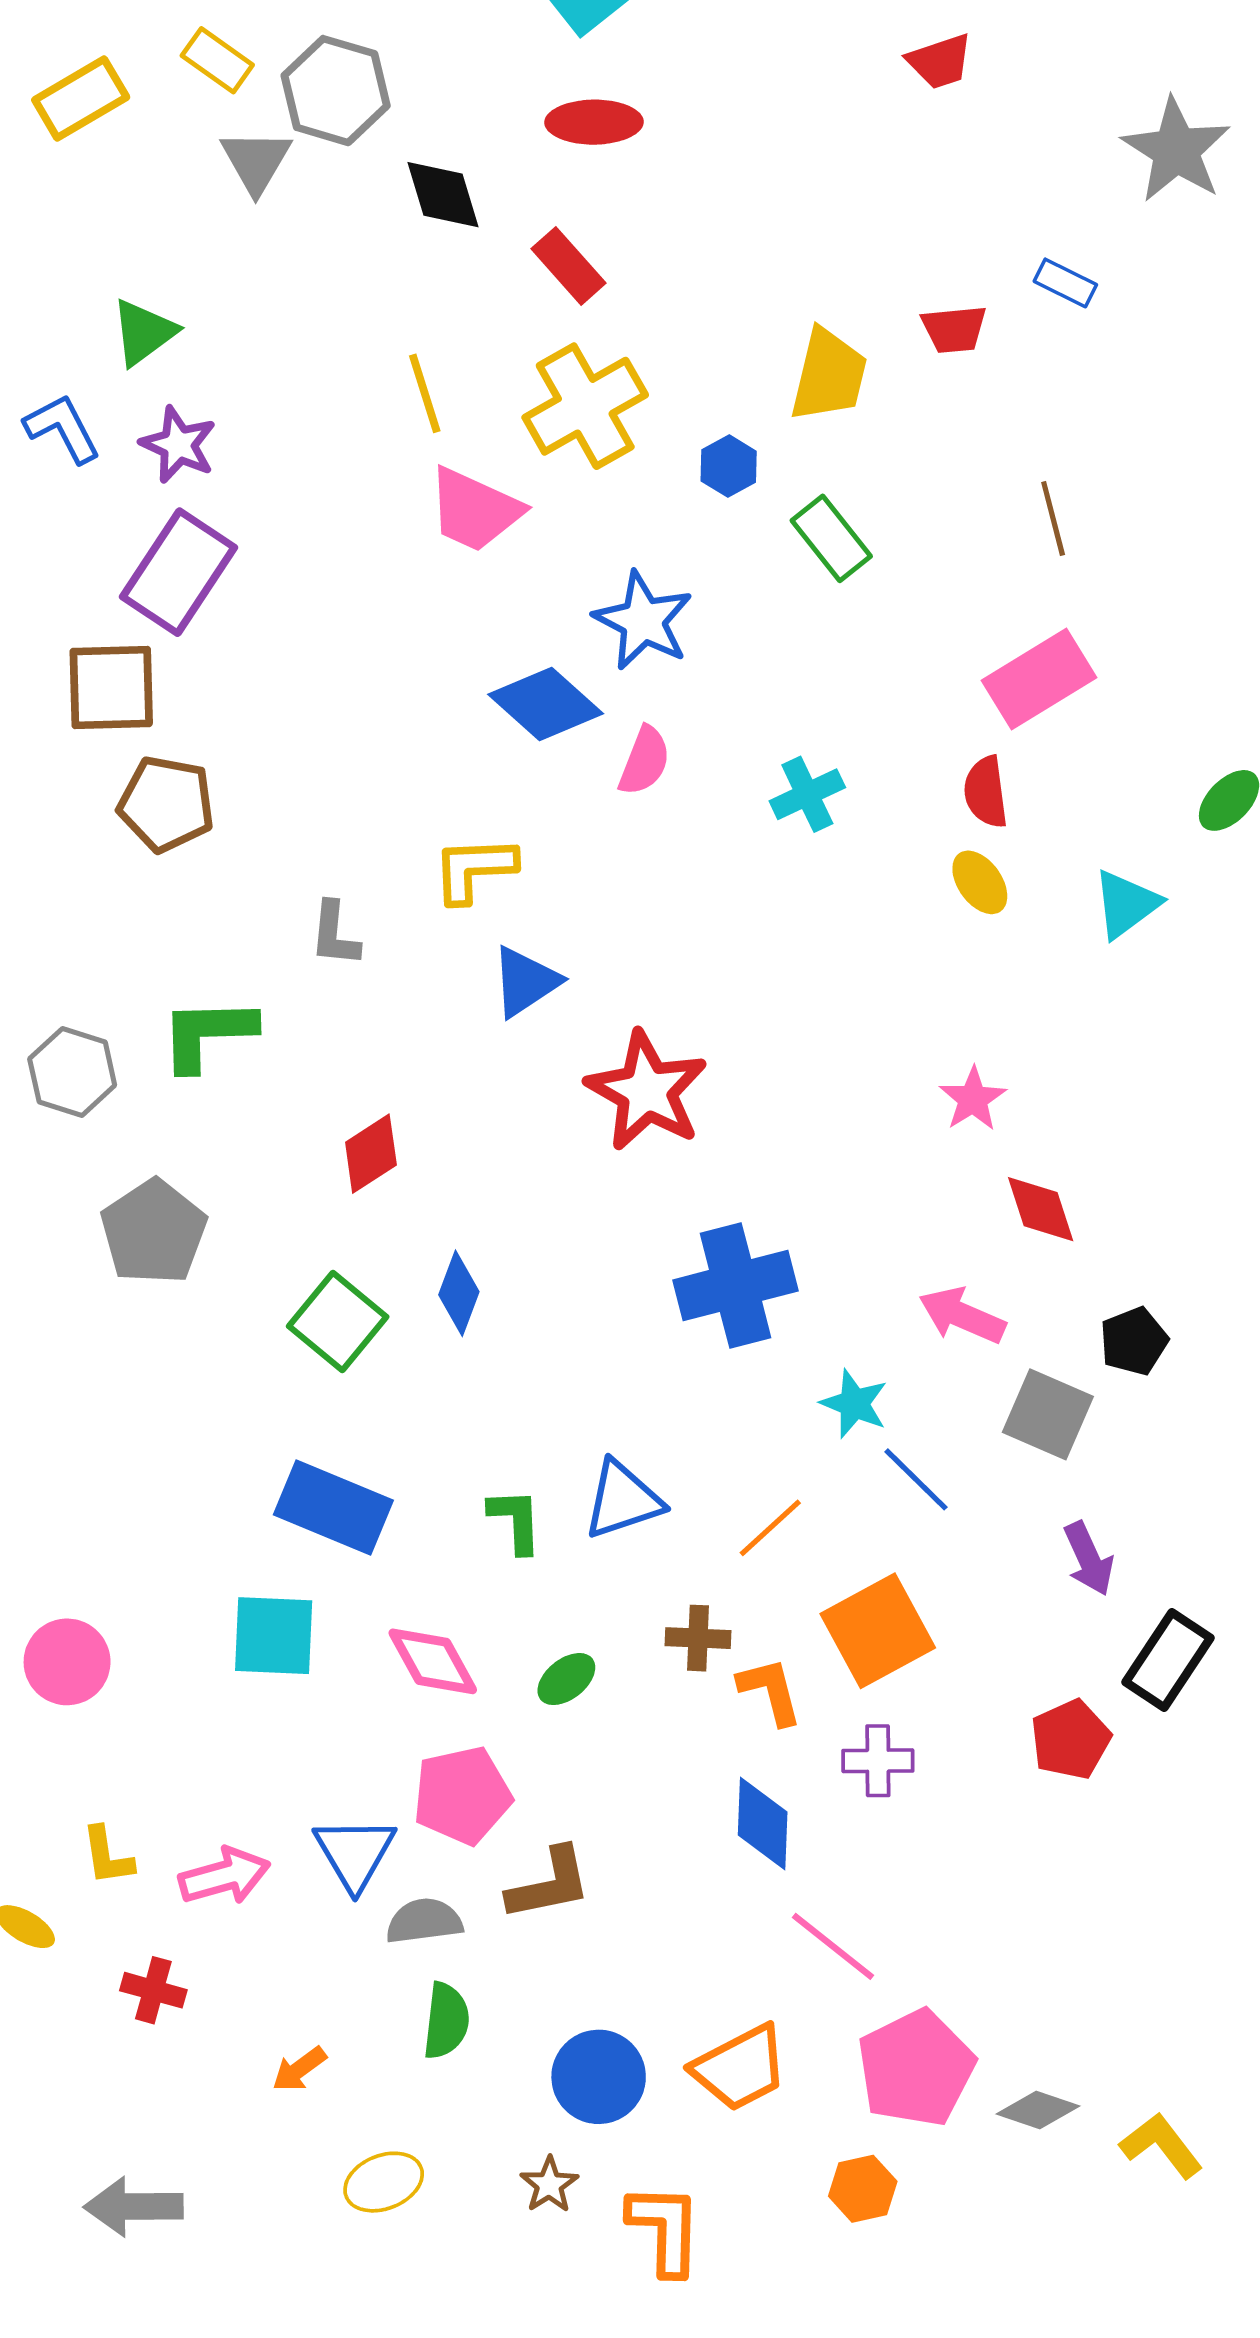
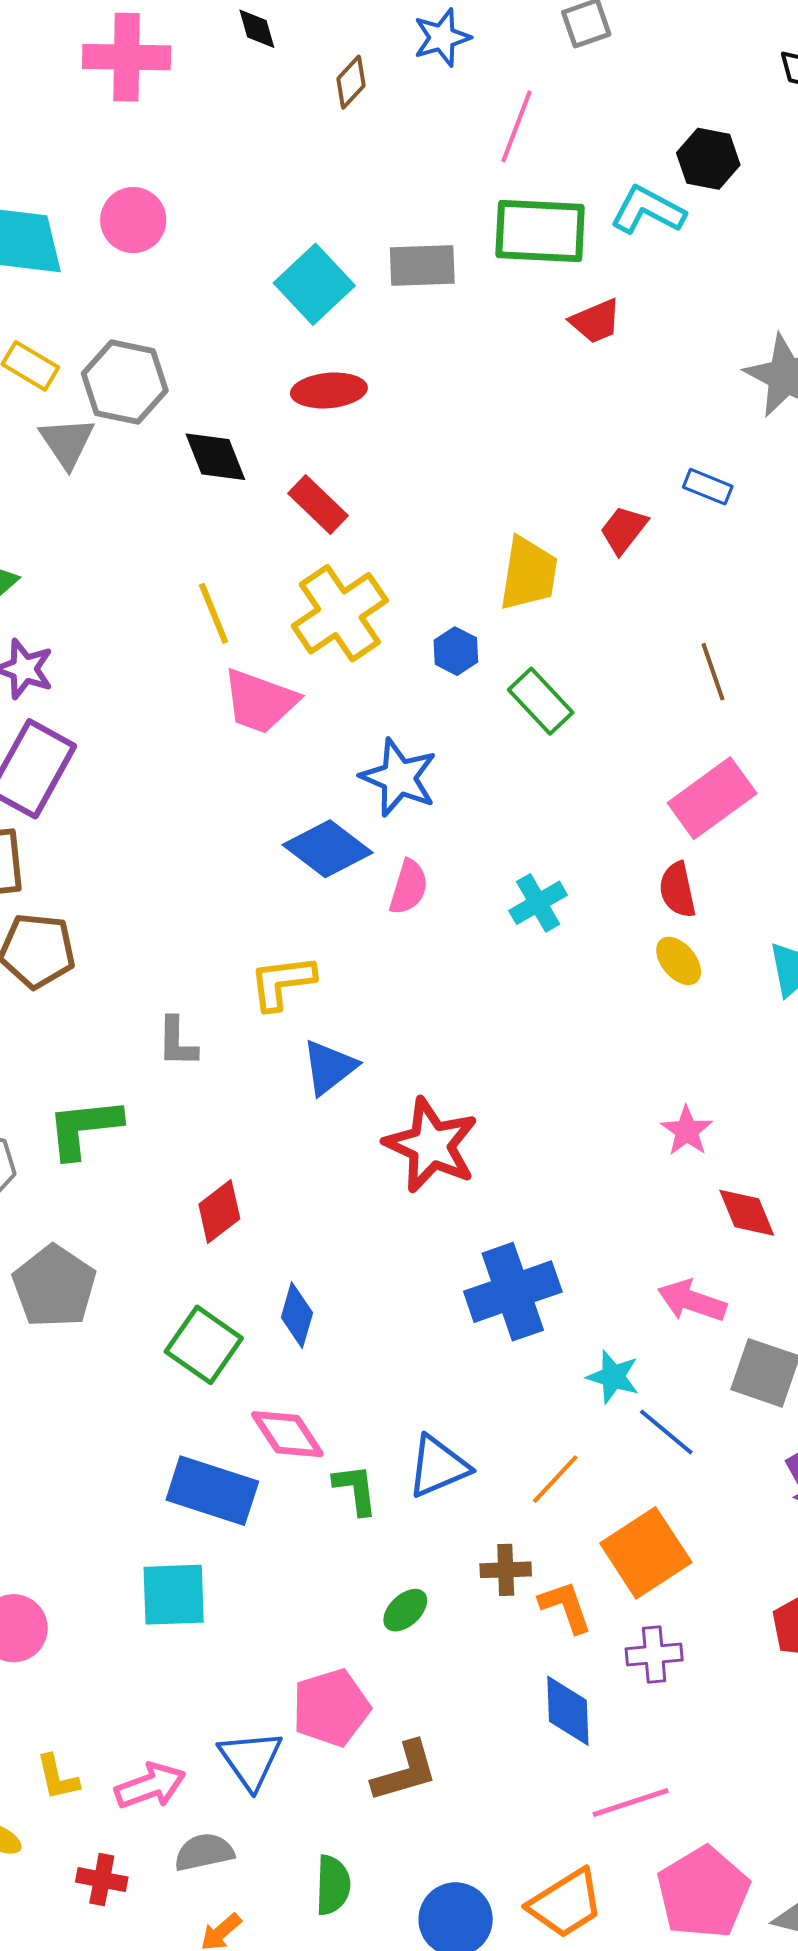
red trapezoid: (954, 329) -> (624, 530), turned 138
pink diamond: (433, 1661) -> (287, 1434), moved
gray semicircle: (424, 1921) -> (204, 1852), moved
pink line: (833, 1946) -> (631, 1803), turned -52

